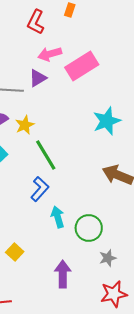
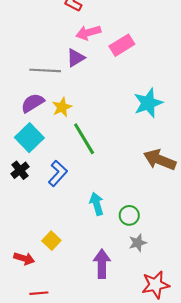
pink rectangle: (82, 66) -> (122, 45), size x0.7
blue L-shape: (40, 189) -> (58, 173), moved
green circle: (89, 228) -> (129, 215), size x0.7
gray star: (108, 258) -> (138, 243), moved

